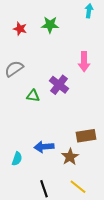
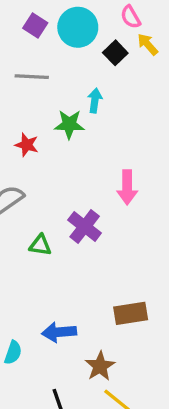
cyan arrow: (89, 11) -> (95, 100), moved
red star: (20, 29) -> (27, 145), moved
brown star: (70, 157) -> (100, 366), moved

